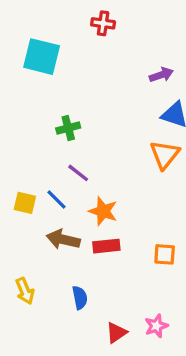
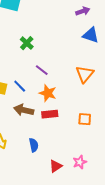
green cross: (68, 128) -> (27, 43), turned -32
orange triangle: (165, 155) -> (85, 74), moved
purple line: (78, 173) -> (42, 70), moved

